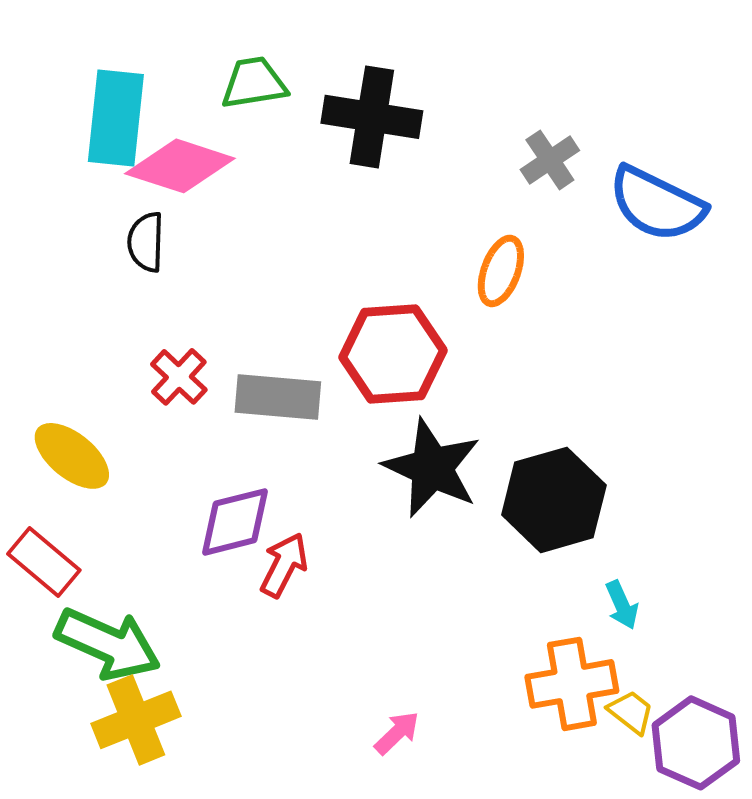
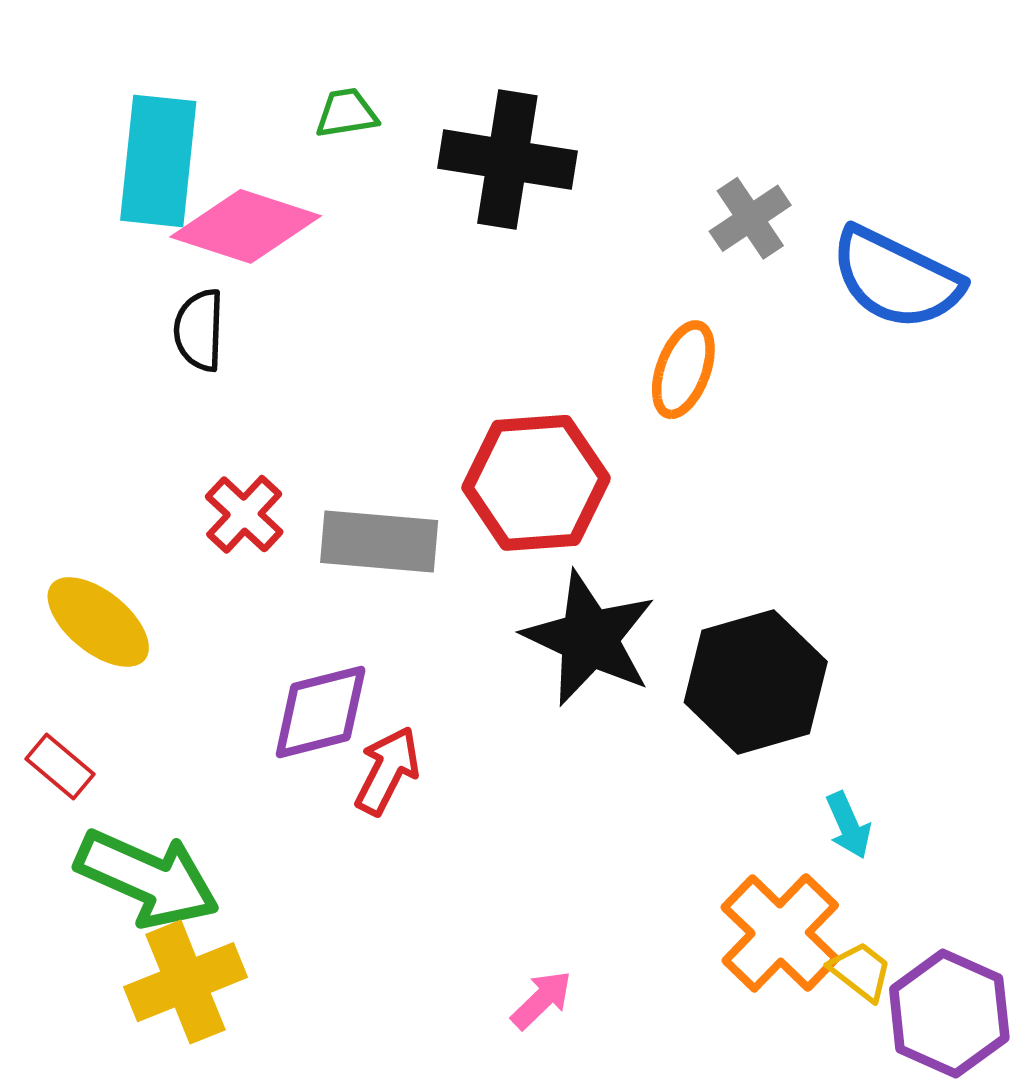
green trapezoid: (254, 83) -> (346, 113), size x0.7
red rectangle: (44, 562) -> (60, 767), size x0.7
orange cross: (572, 684) -> (780, 933), turned -36

